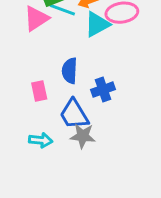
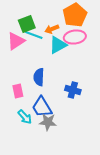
blue cross: (103, 90) -> (73, 90), moved, turned 35
cyan arrow: (41, 140) -> (25, 117), moved, turned 42

